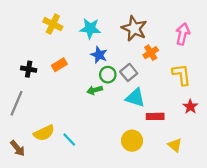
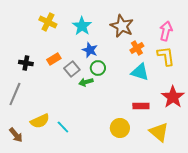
cyan star: (90, 28) -> (82, 26), turned 30
gray square: (129, 72) -> (72, 69), moved
yellow L-shape: (182, 75) -> (166, 56), moved
cyan triangle: (135, 98) -> (140, 72), moved
red star: (190, 107) -> (173, 97), size x1.6
yellow triangle: (175, 145) -> (159, 132), size x1.5

